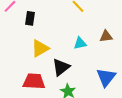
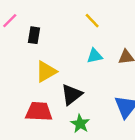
cyan triangle: (80, 43) -> (95, 56), moved

